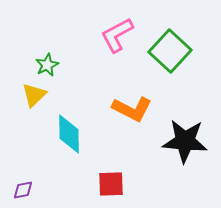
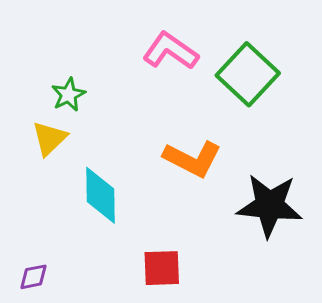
pink L-shape: (117, 35) -> (170, 51), turned 63

